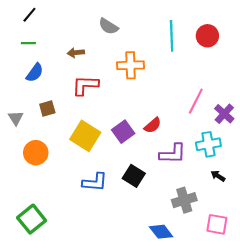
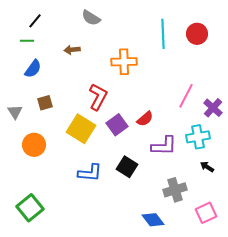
black line: (29, 15) -> (35, 21), moved
gray semicircle: (108, 26) -> (91, 18), moved
red L-shape: (85, 85) -> (98, 97), moved, turned 116
pink square: (217, 224) -> (206, 213), turned -35

